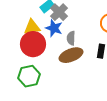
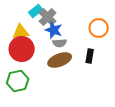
blue star: (54, 28) -> (54, 30), moved
gray semicircle: (71, 38) -> (60, 43), turned -96

